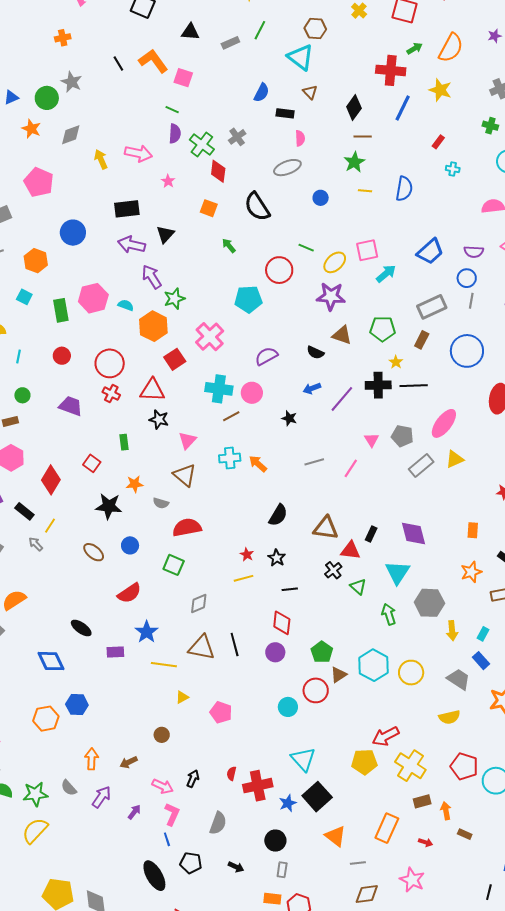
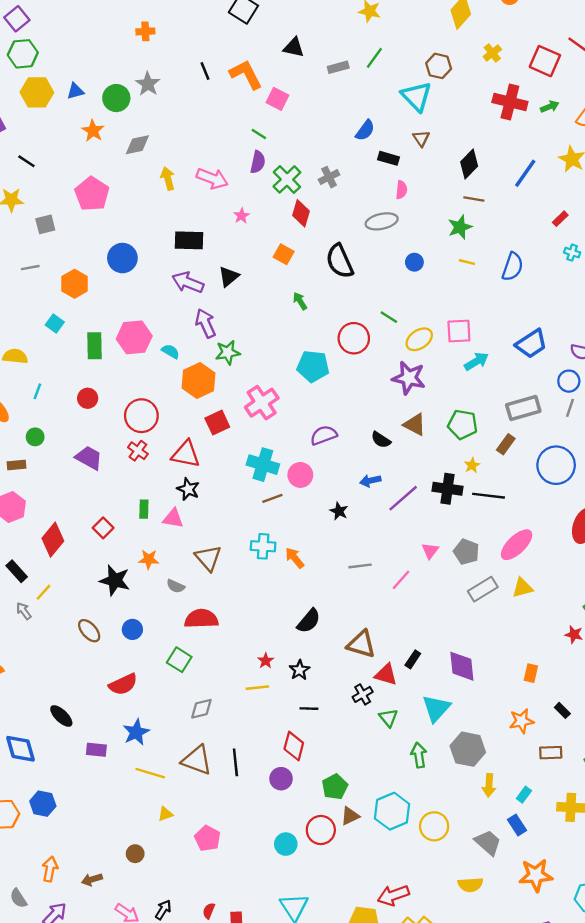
red cross: (391, 70) -> (510, 102), moved
pink triangle: (187, 440) -> (173, 518), moved, turned 48

